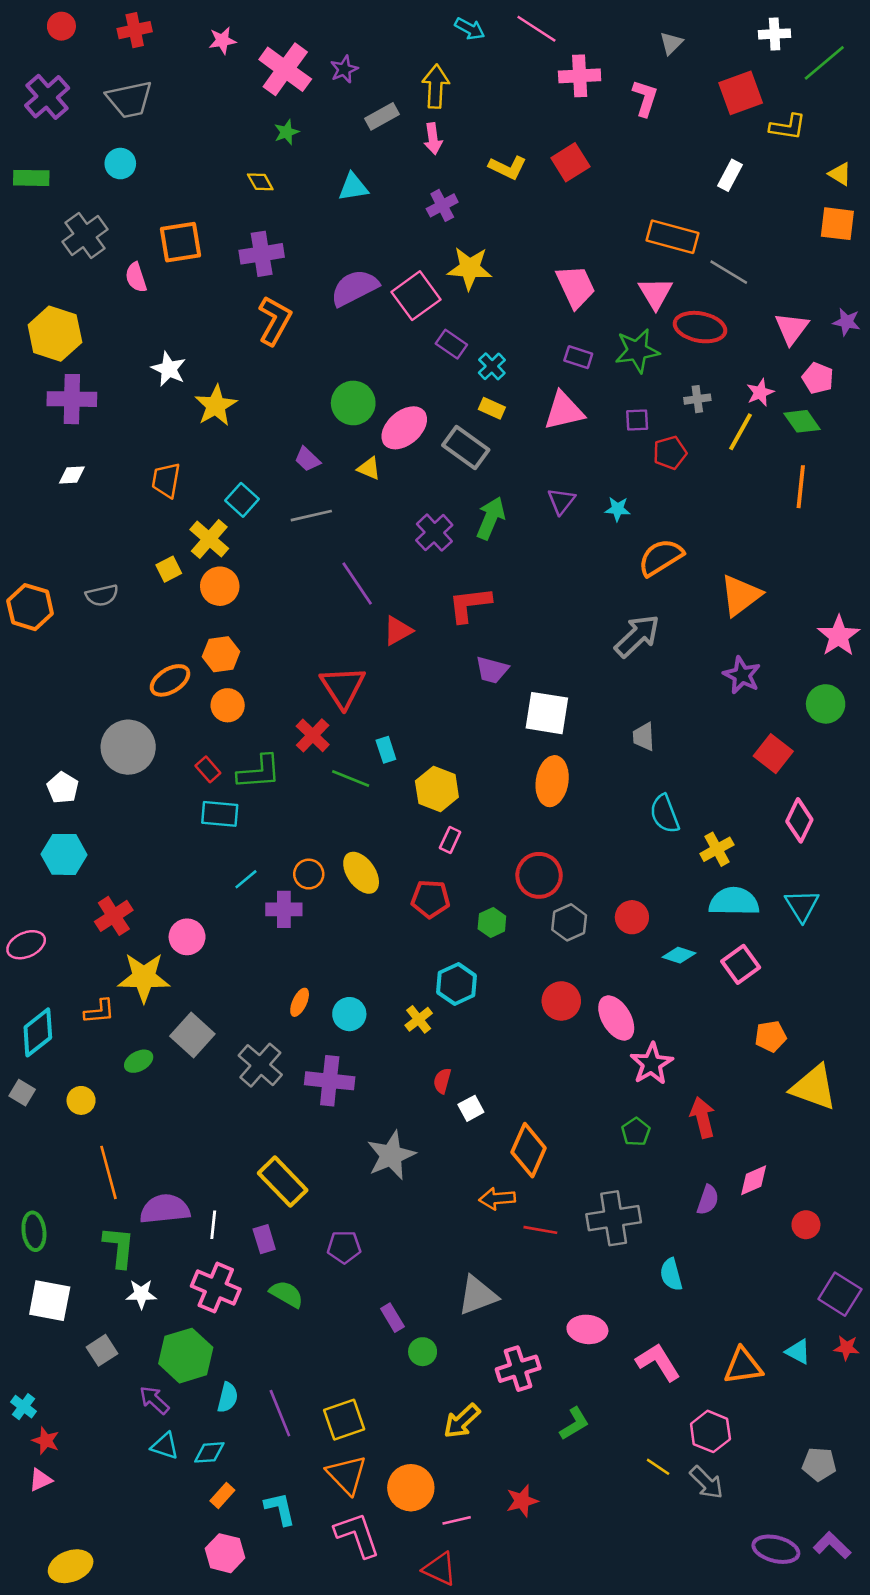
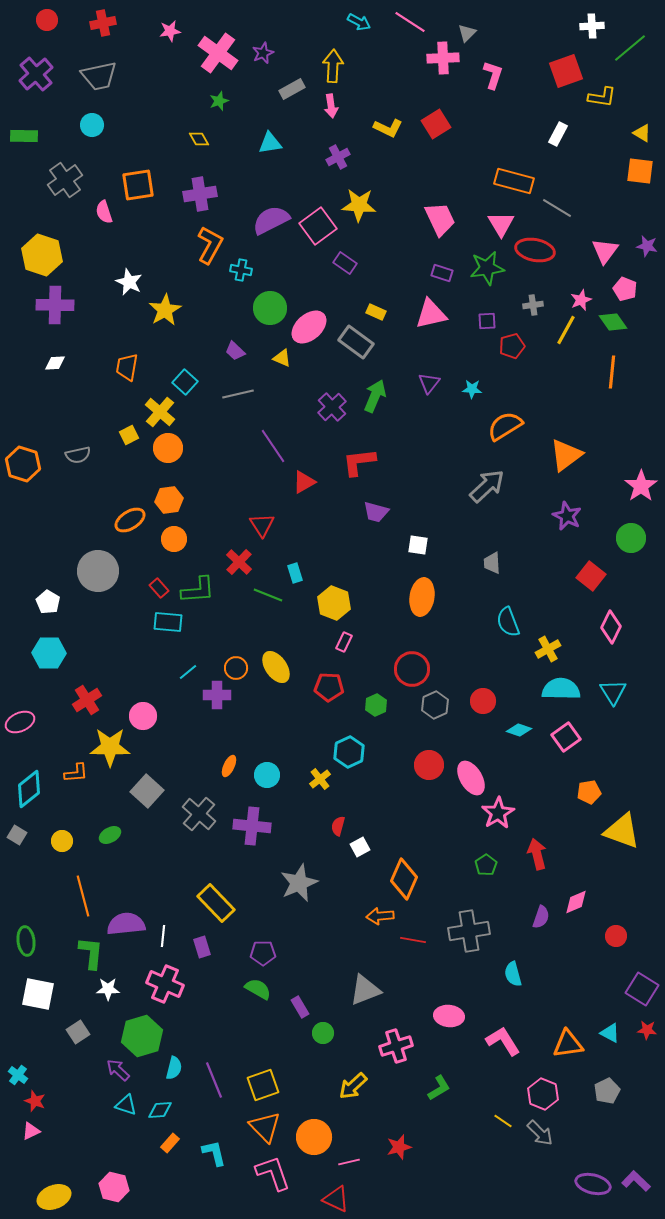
gray triangle: (671, 43) -> (467, 33), moved
cyan cross: (492, 366) -> (241, 270), moved, turned -35
red triangle: (343, 687) -> (262, 525), size x0.7
white square: (547, 713) -> (418, 545), size x0.6
green ellipse: (139, 1061) -> (110, 835), moved
green semicircle: (286, 1294) -> (258, 989), moved
gray pentagon: (819, 1464) -> (607, 1091), moved, turned -30
pink hexagon: (225, 1553) -> (114, 1187), moved

